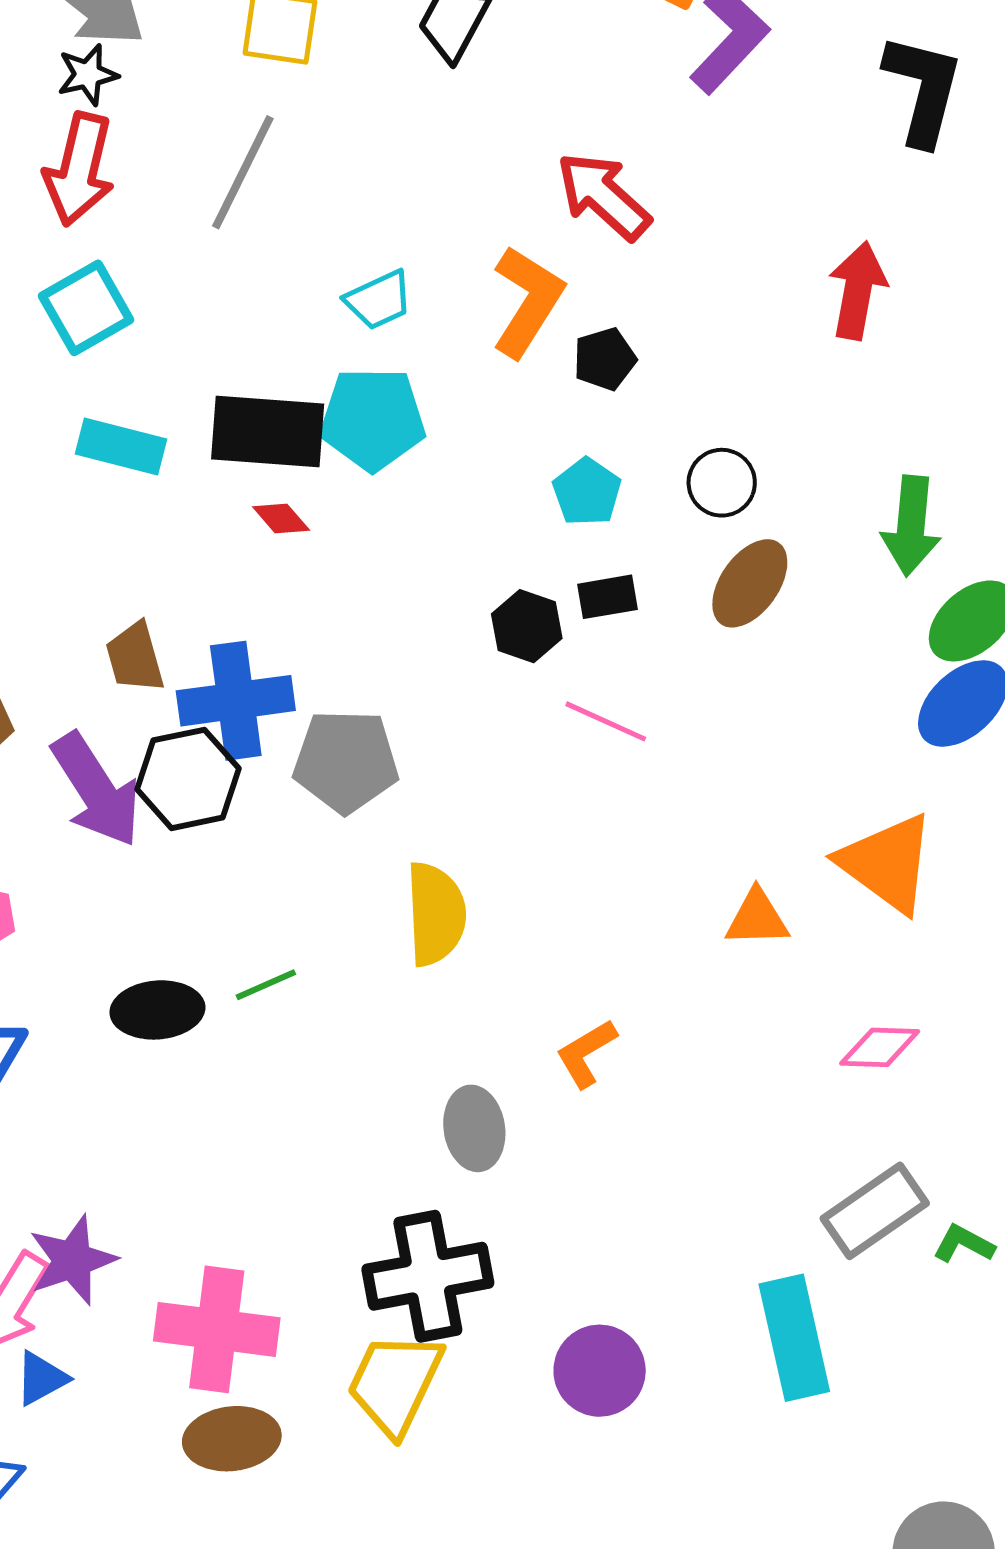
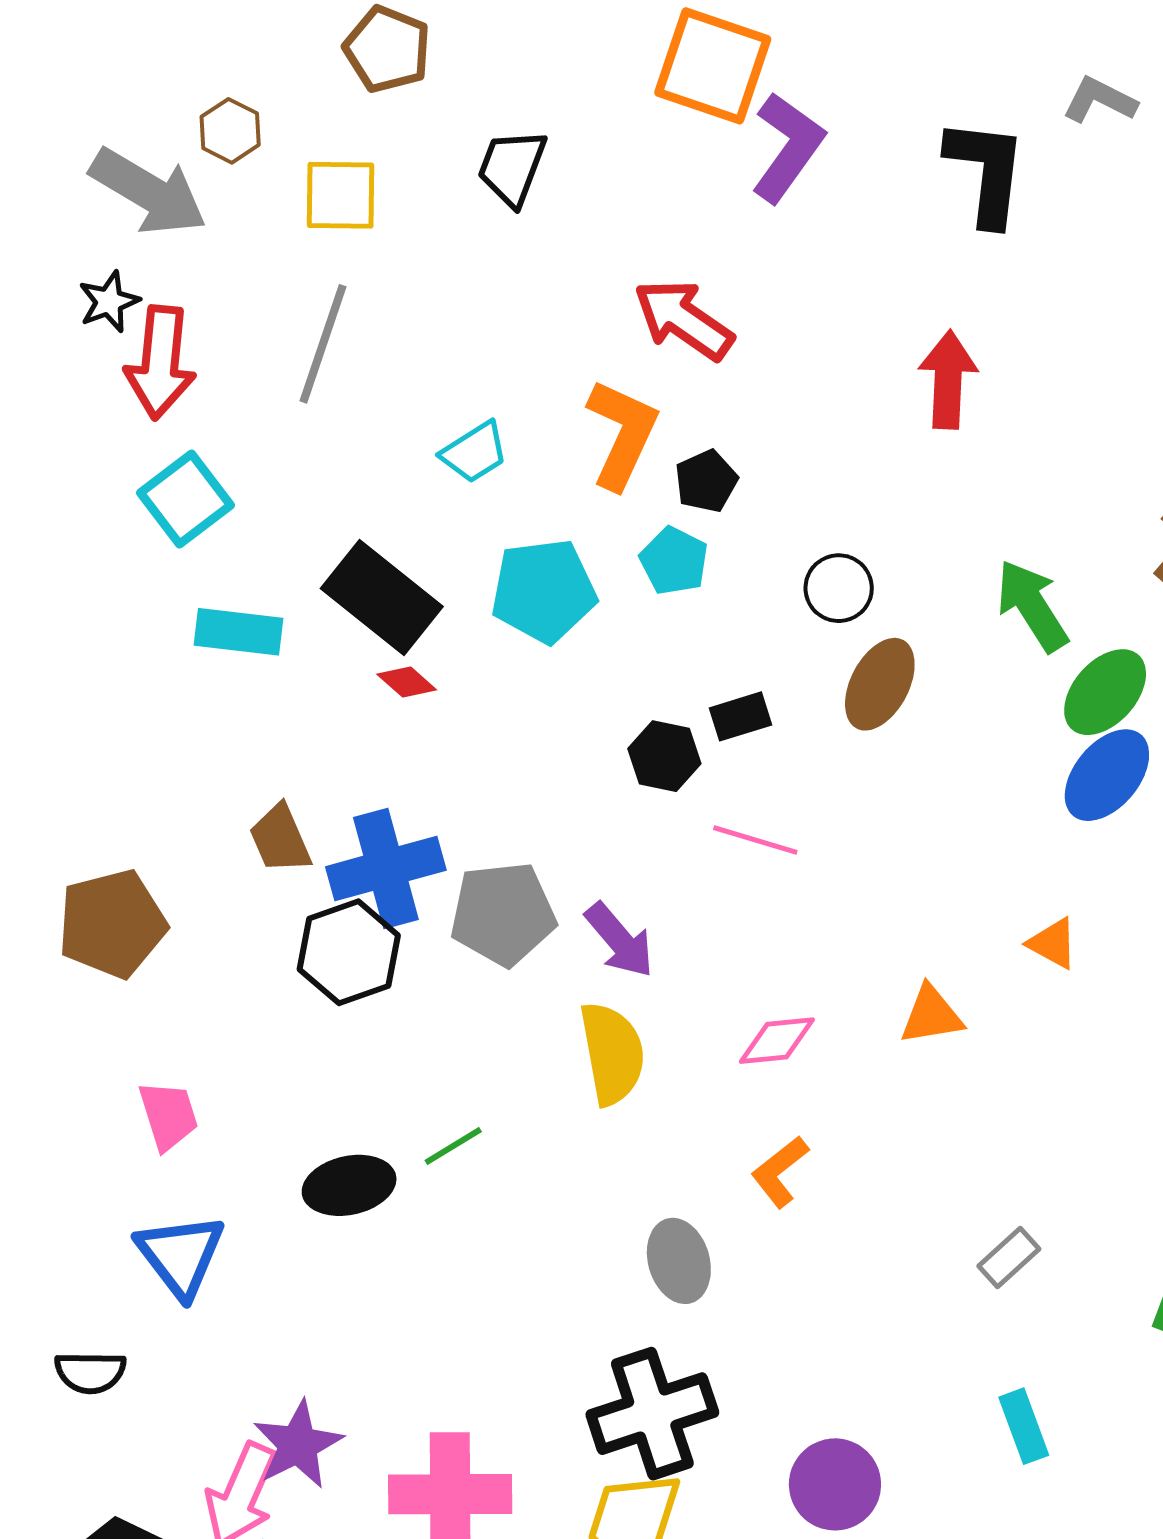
black star: (88, 75) -> (109, 302), moved
cyan pentagon: (373, 419) -> (544, 591), moved
black rectangle: (268, 432) -> (382, 597), turned 42
cyan pentagon: (587, 492) -> (674, 561), moved
green arrow: (911, 526) -> (1032, 606), turned 150
purple arrow: (96, 790) -> (620, 940), moved, size x0.7
orange triangle: (887, 863) -> (1053, 943), size x0.5
pink diamond: (880, 1047) -> (777, 1041), moved
gray rectangle: (875, 1211) -> (1009, 1257), moved, size x0.6
cyan rectangle: (794, 1338) -> (1024, 1426), size x0.6

